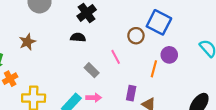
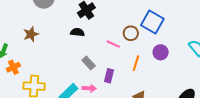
pink line: (116, 57) -> (113, 44), moved, turned -40
orange line: (154, 69) -> (136, 63), moved
purple rectangle: (131, 93) -> (109, 76), moved

